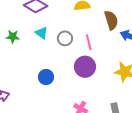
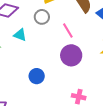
gray circle: (65, 38) -> (42, 17), moved

